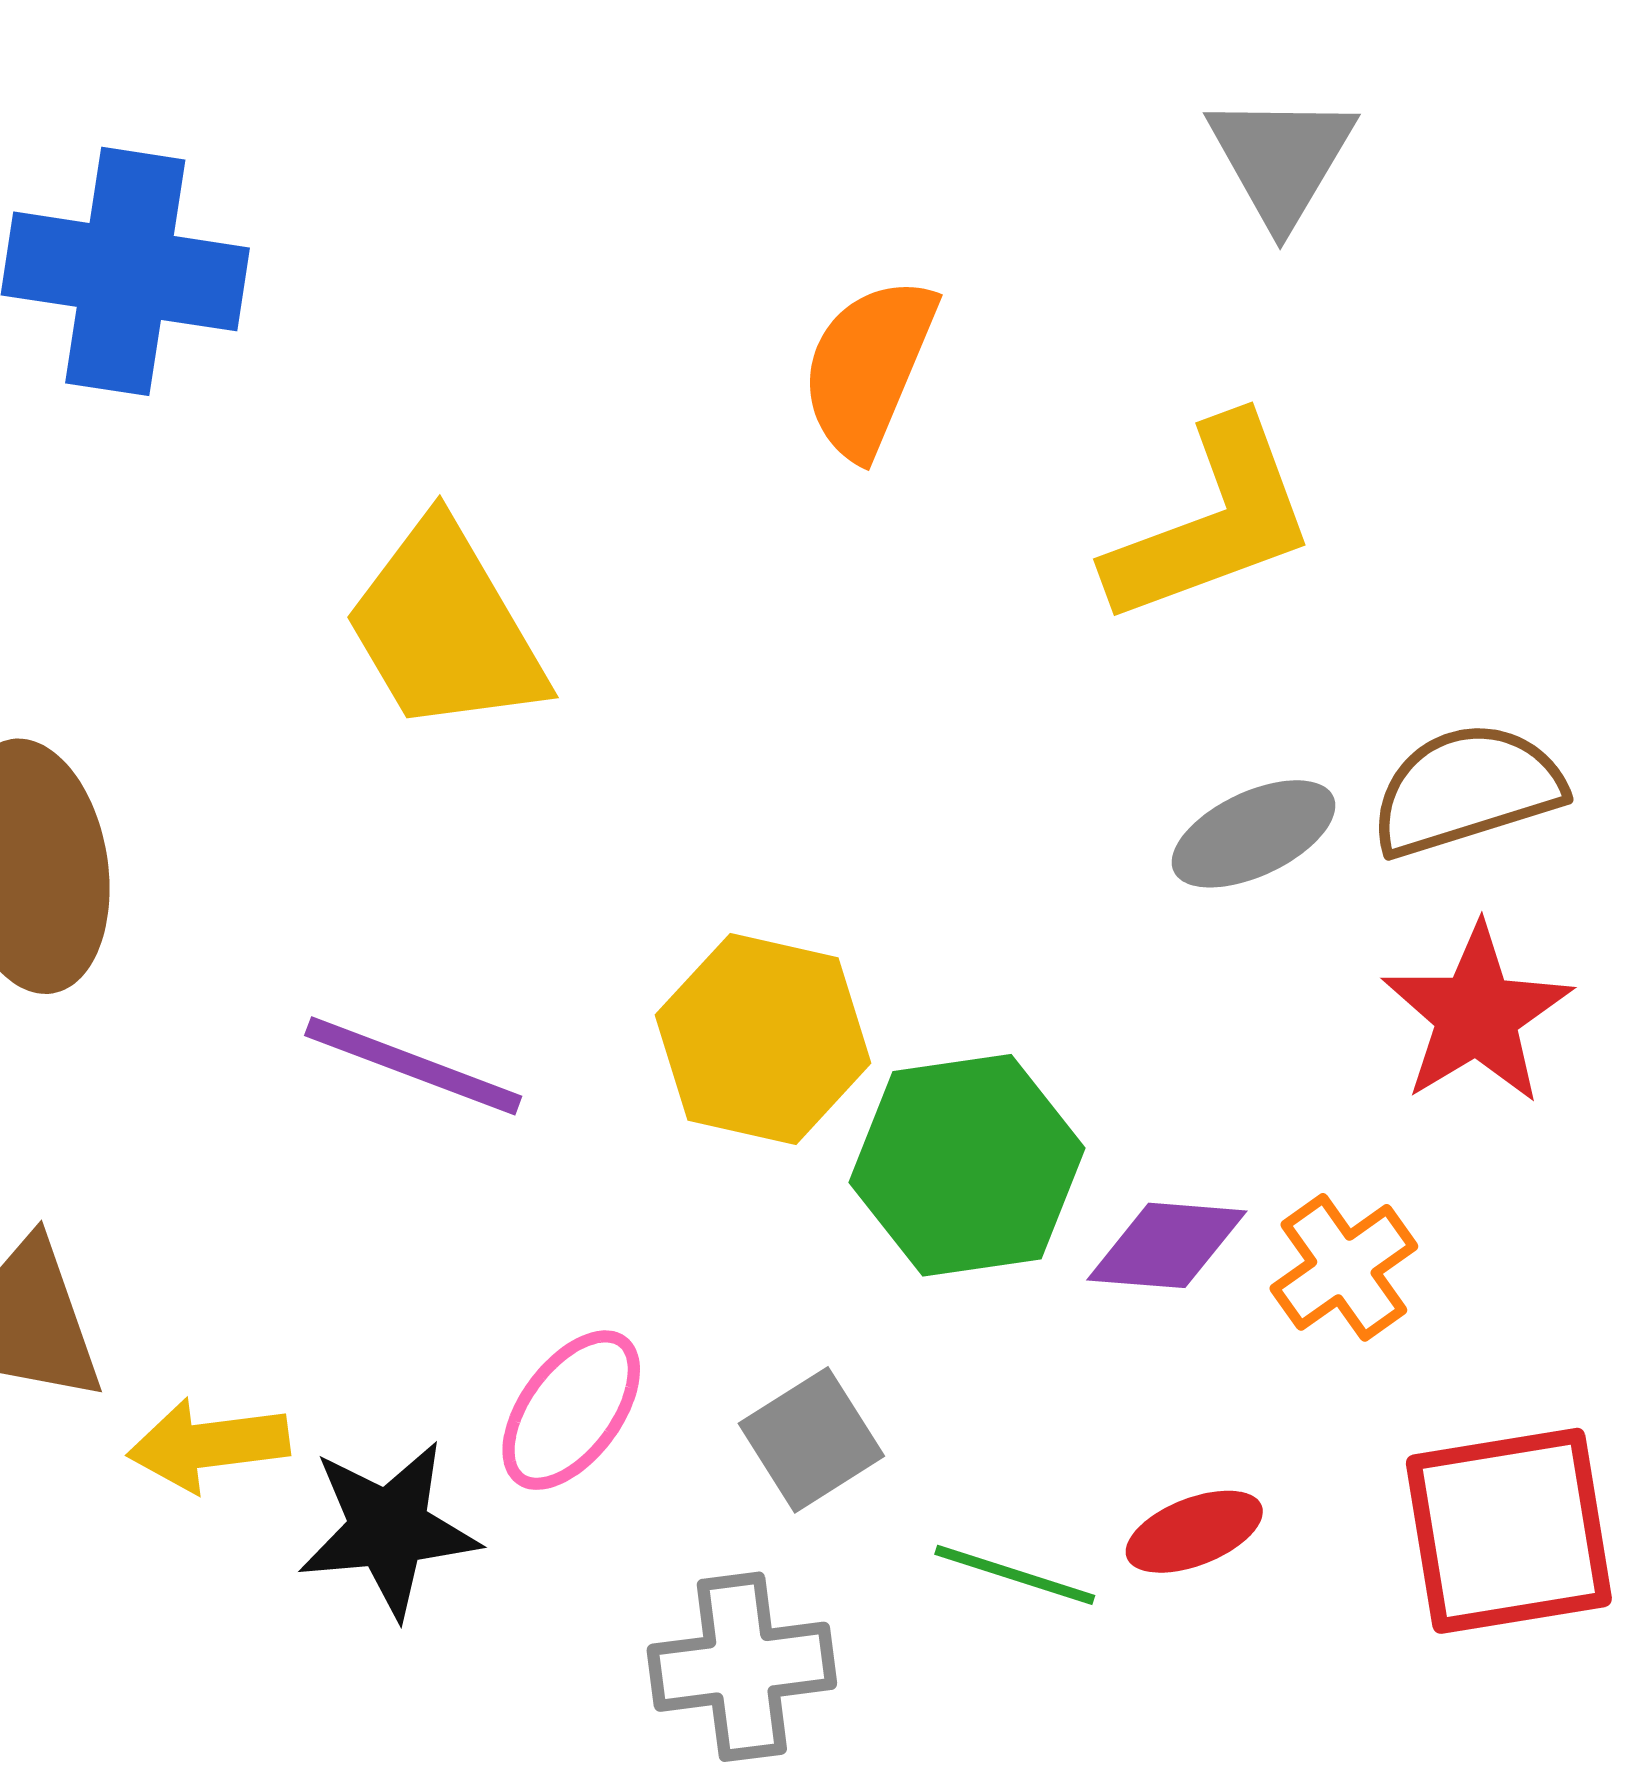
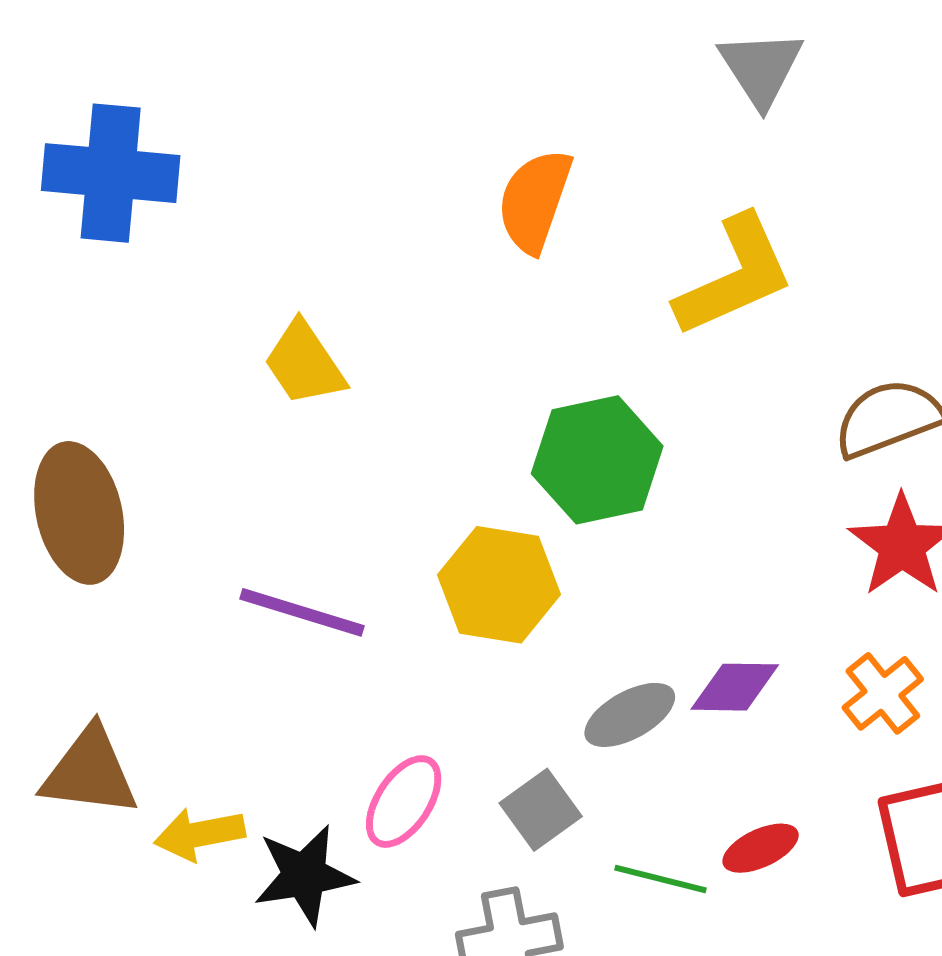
yellow trapezoid: (445, 628) -> (304, 363), size x0.7
gray ellipse: (1253, 834) -> (630, 715), moved
green hexagon: (967, 1165) -> (597, 460), moved
orange cross: (1344, 1267) -> (883, 693), moved

